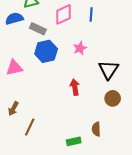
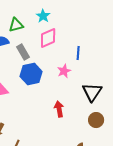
blue line: (91, 14) -> (78, 53), moved
gray rectangle: (38, 29) -> (23, 52), turned 35

